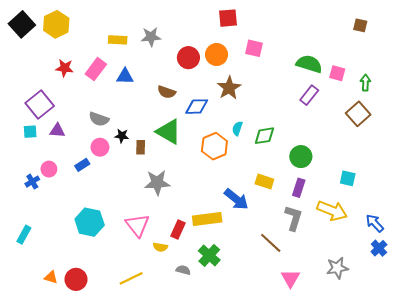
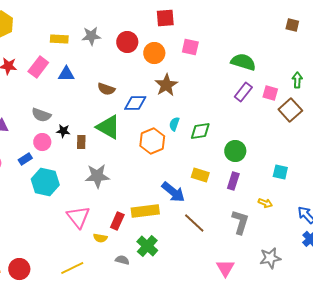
red circle: (188, 58) -> (127, 42), moved
pink square: (337, 73) -> (270, 93), moved
yellow arrow: (332, 211) -> (265, 203), size x0.5
gray L-shape: (294, 218) -> (240, 222), moved
cyan hexagon: (90, 222) -> (45, 182), moved
brown line: (271, 243) -> (194, 223), moved

